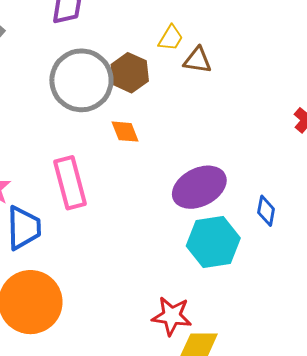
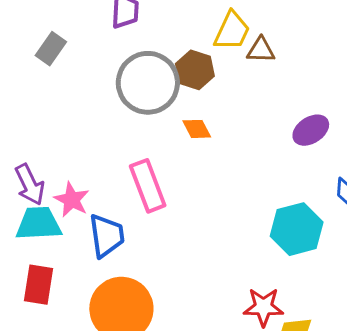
yellow trapezoid: (171, 38) -> (232, 31), size x1.5
purple ellipse: (199, 187) -> (311, 130), moved, size x0.7

